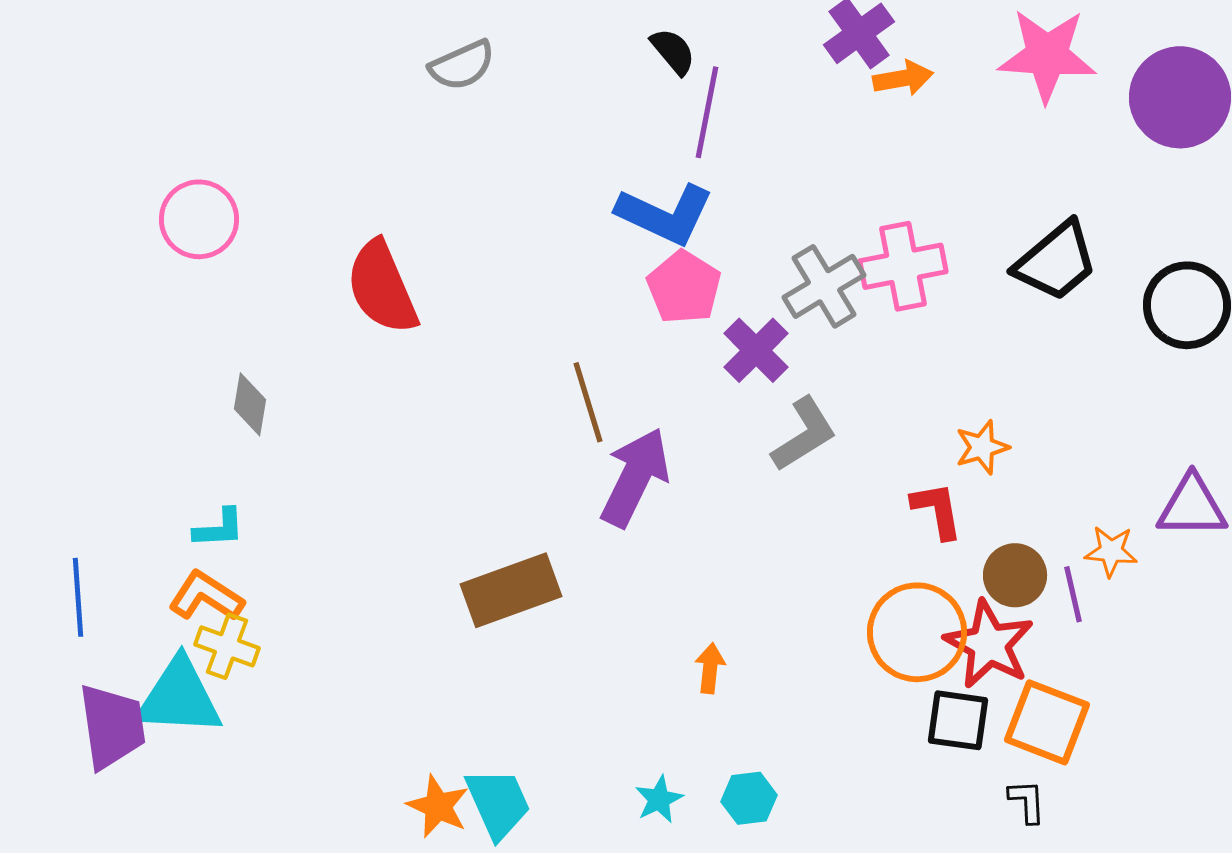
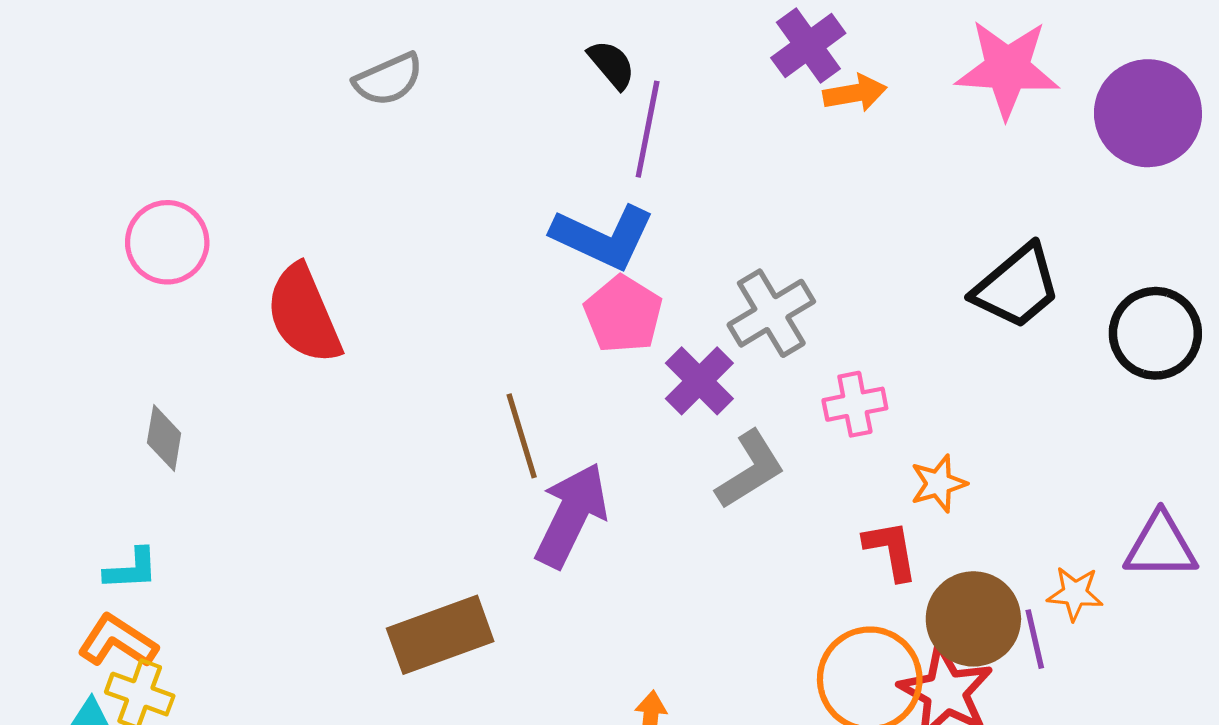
pink circle: (199, 219) -> (167, 242), moved
pink cross: (903, 266) -> (855, 404), moved, size x0.7
brown circle: (1015, 575) -> (973, 619), size x1.4

